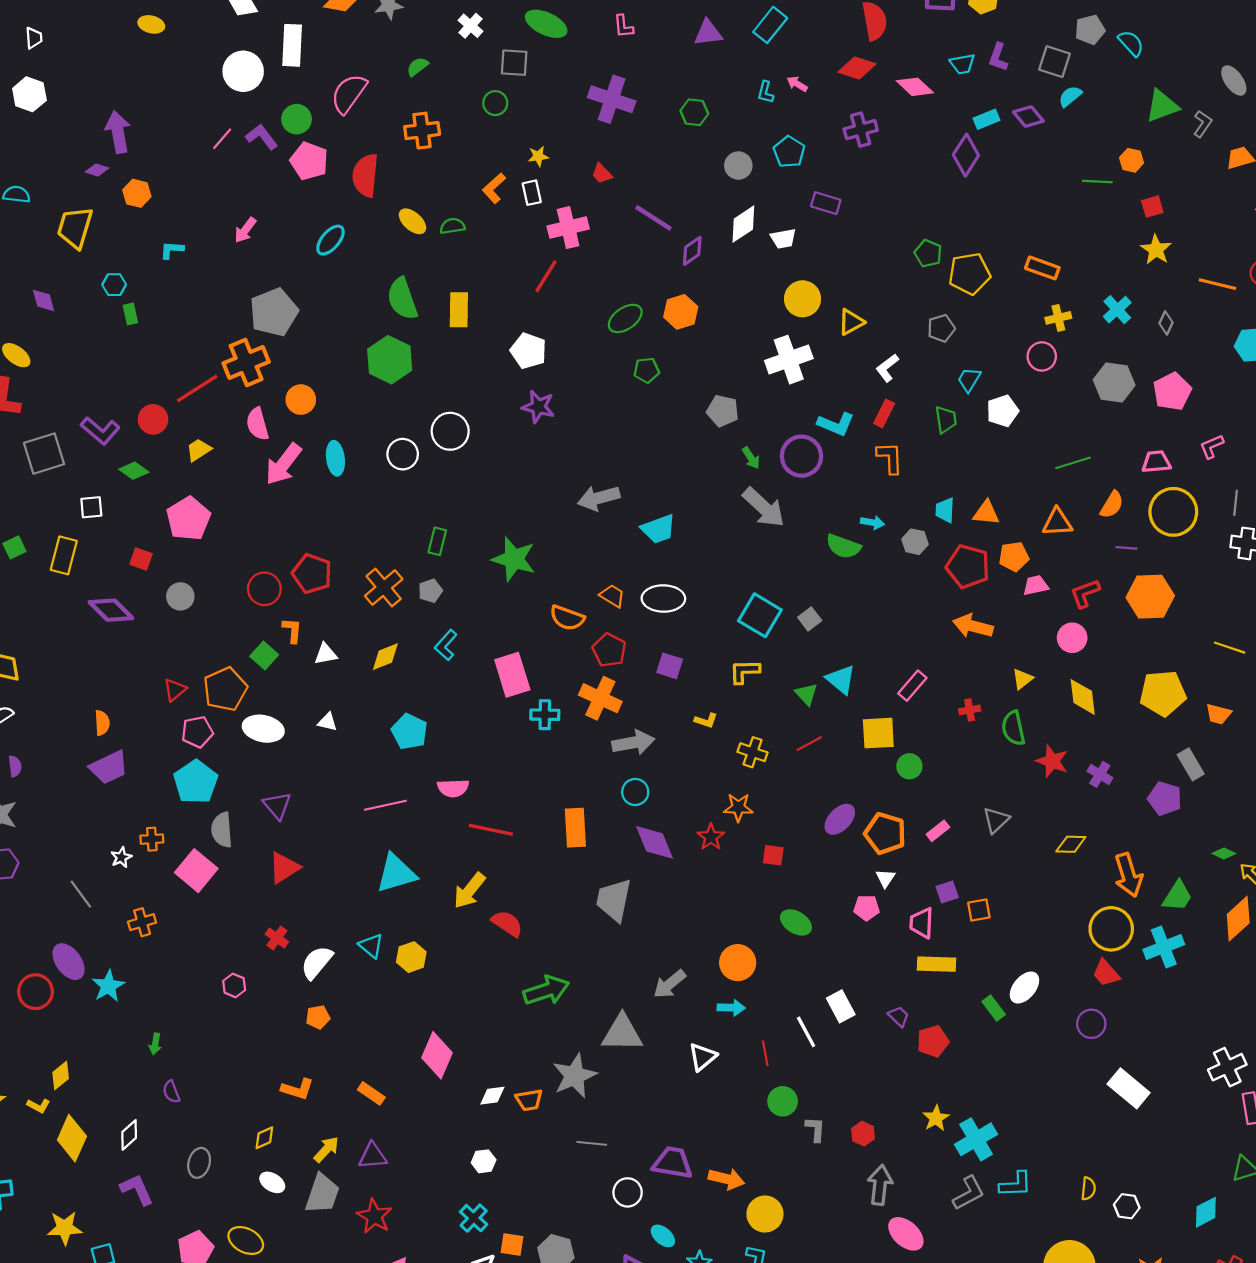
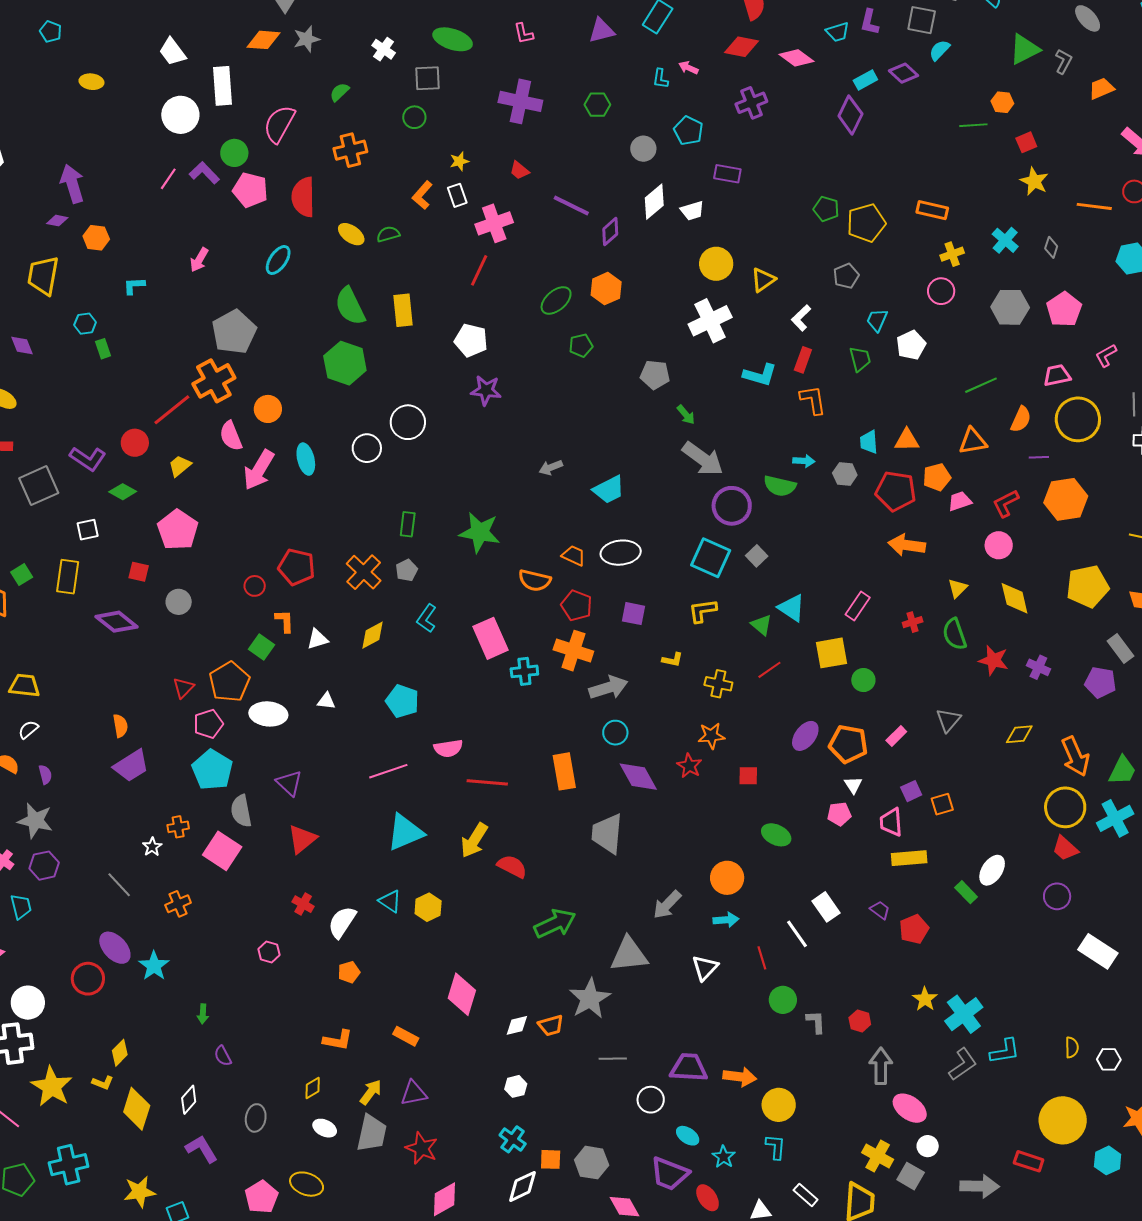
purple circle: (802, 456) -> (732, 506), moved
gray arrow: (599, 498) -> (551, 467), size x0.6
red circle: (264, 589) -> (255, 586), size x0.7

